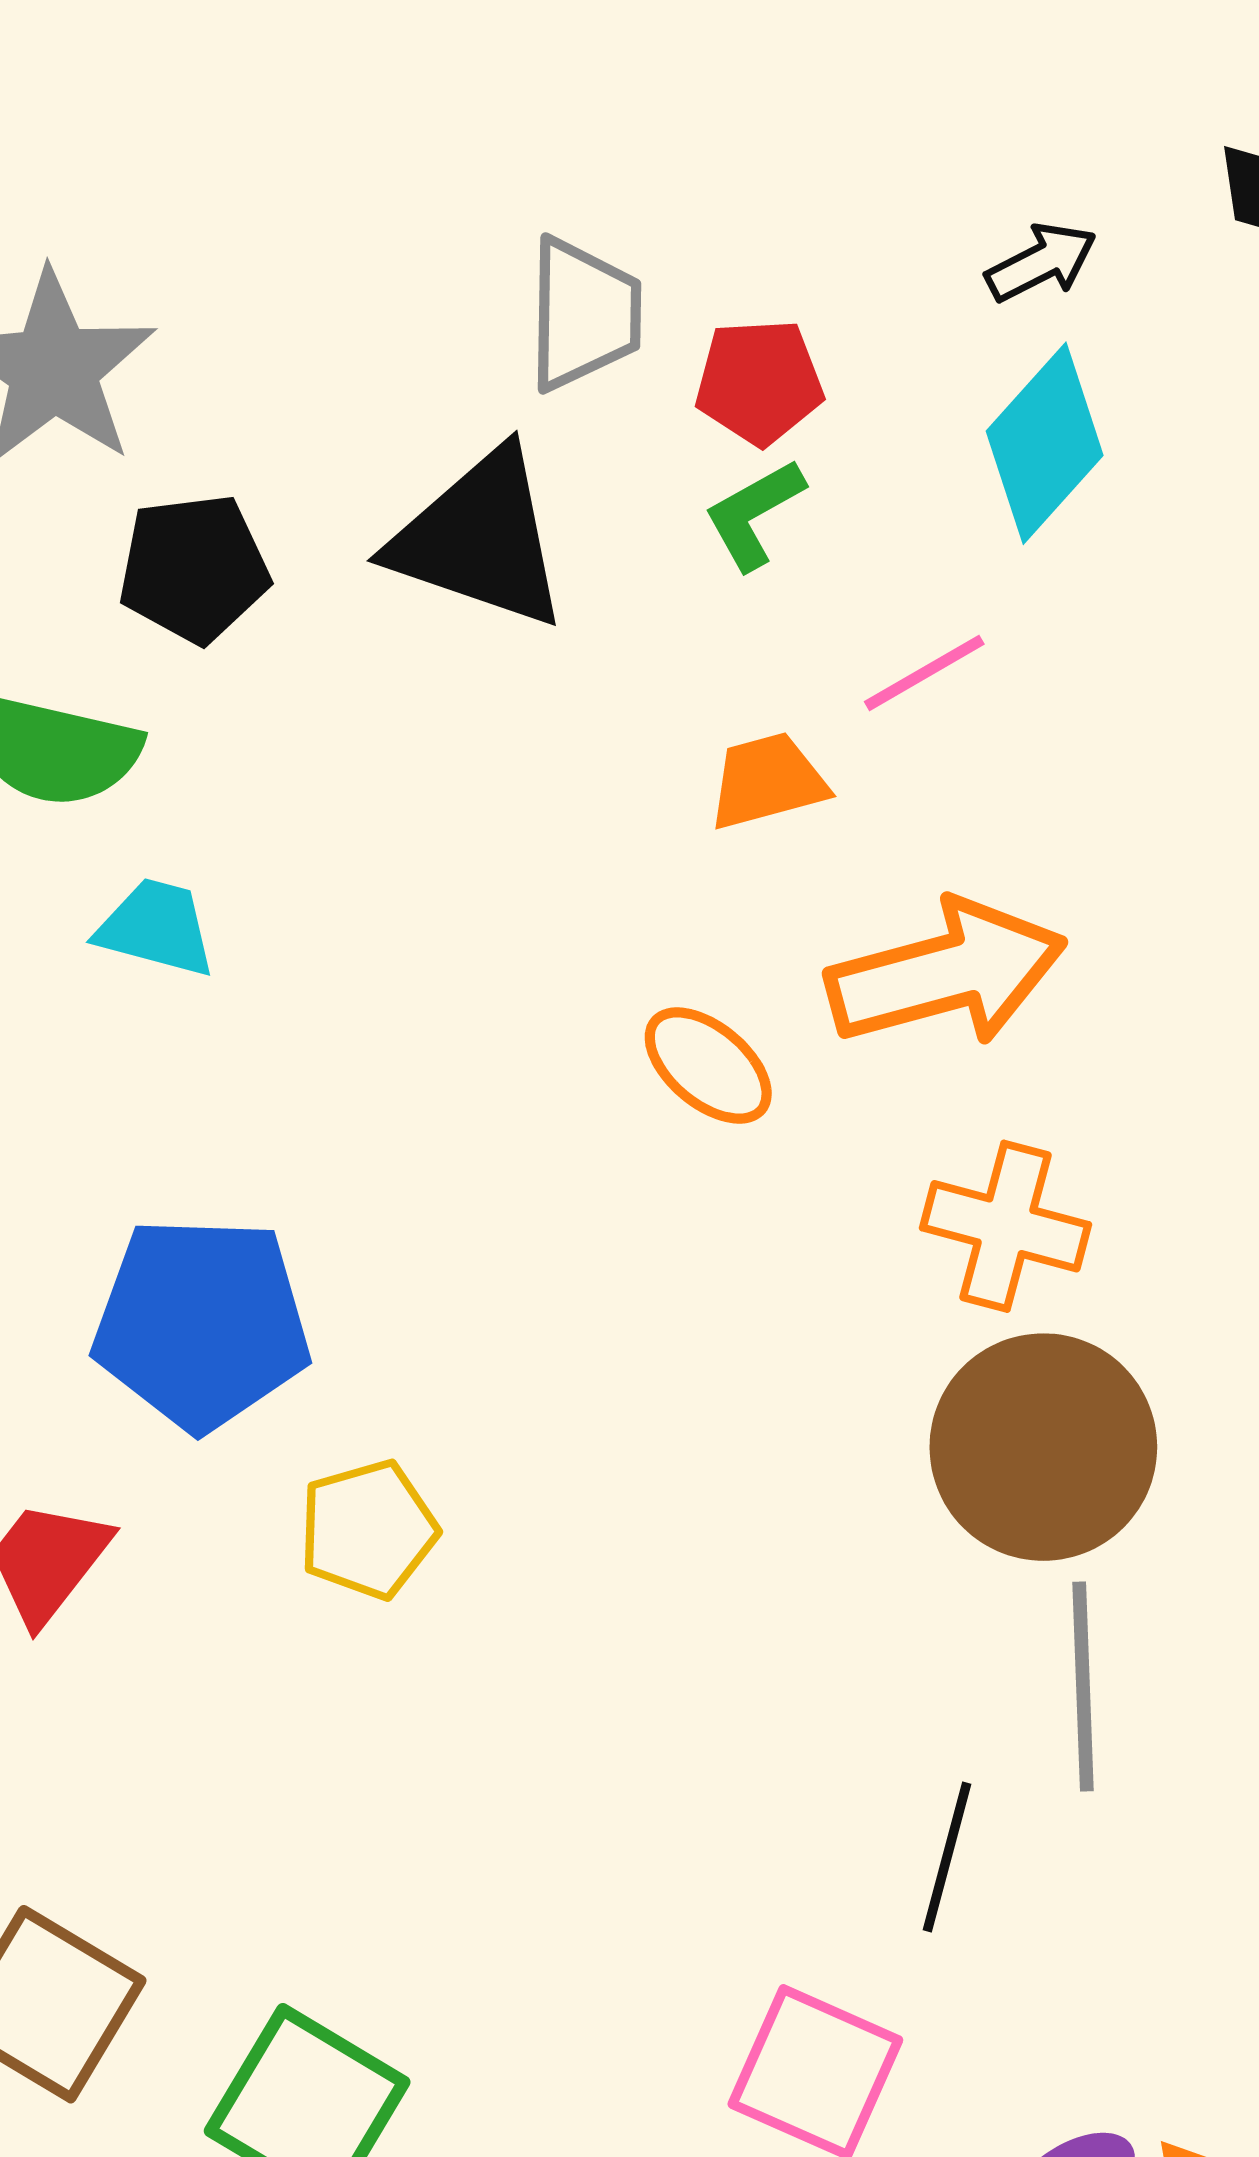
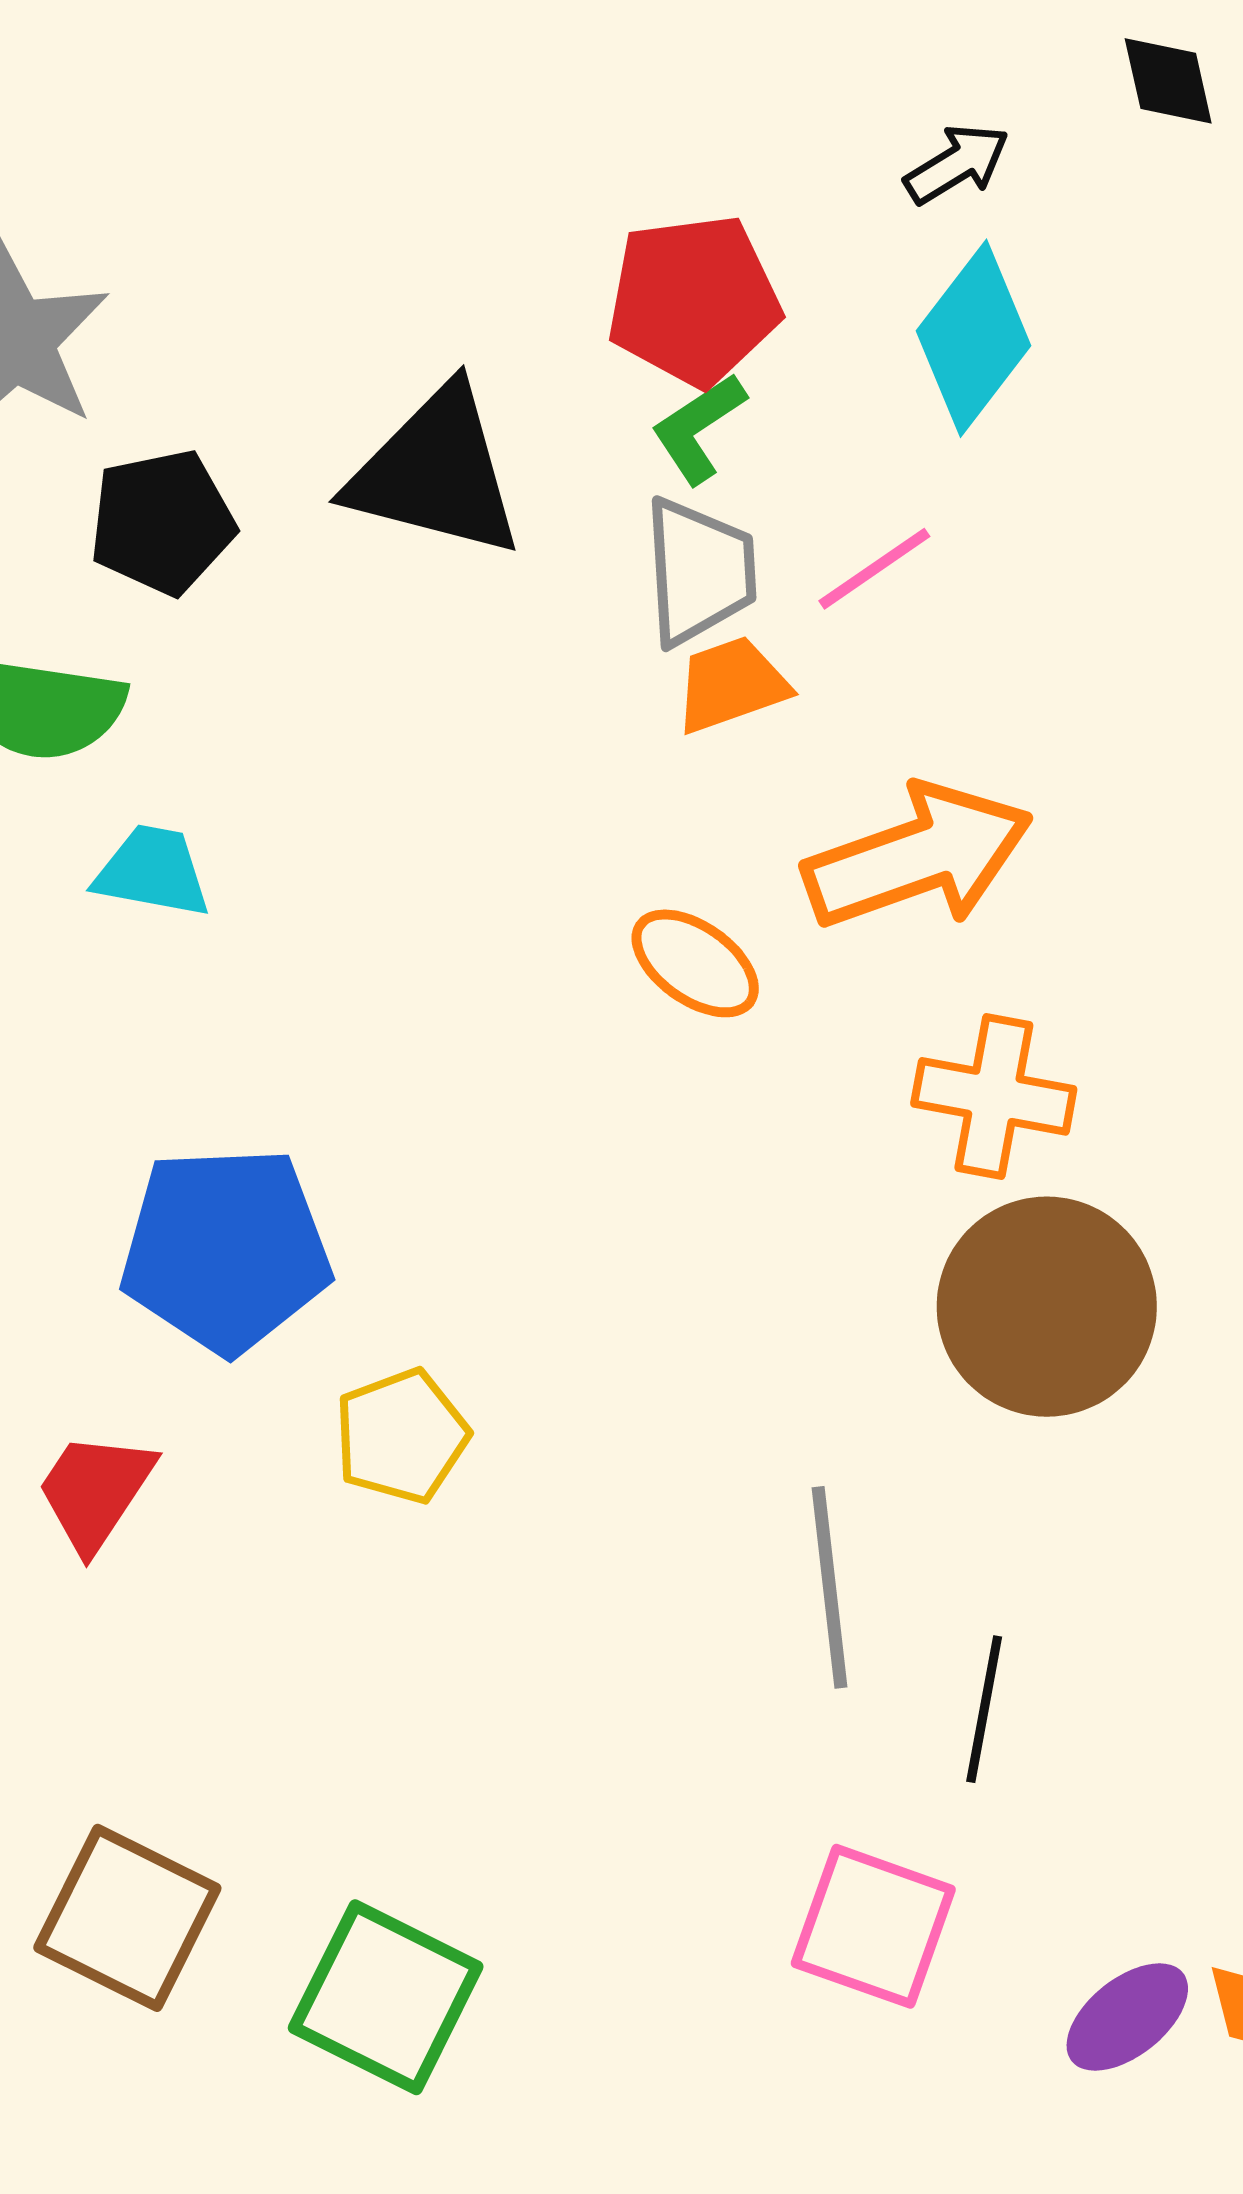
gray trapezoid: (584, 314) -> (699, 571), moved
red pentagon: (759, 382) -> (694, 300), size x1.4
gray line: (1083, 1687) -> (830, 1587), moved

